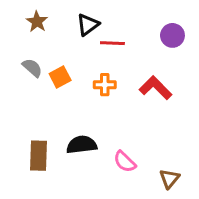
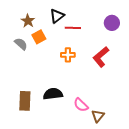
brown star: (37, 22) -> (28, 21), moved
orange square: (60, 77) -> (39, 37), moved
red L-shape: (156, 88) -> (101, 57), turned -85
brown triangle: (169, 179) -> (98, 116), moved

